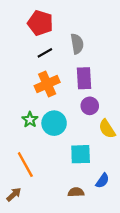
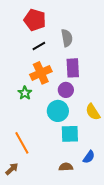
purple circle: (90, 106) -> (66, 90), moved
green star: (30, 120) -> (25, 93), moved
cyan circle: (54, 123) -> (58, 111), moved

